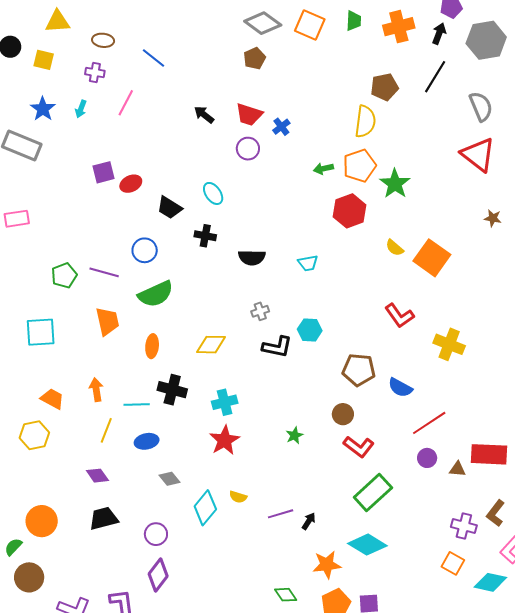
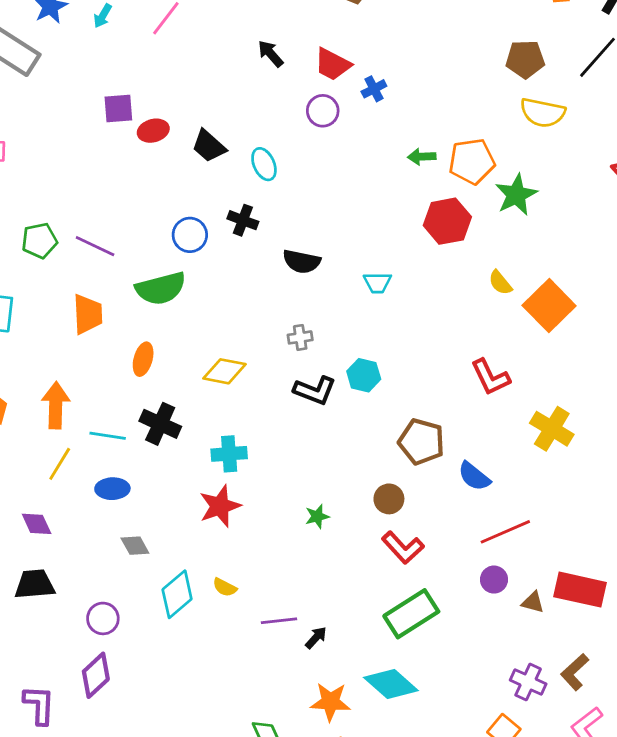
yellow semicircle: (365, 121) -> (543, 113), moved, turned 84
black trapezoid: (169, 208) -> (209, 146), moved
blue circle: (145, 250) -> (190, 235), moved
orange arrow: (96, 390) -> (56, 405), size x1.4

